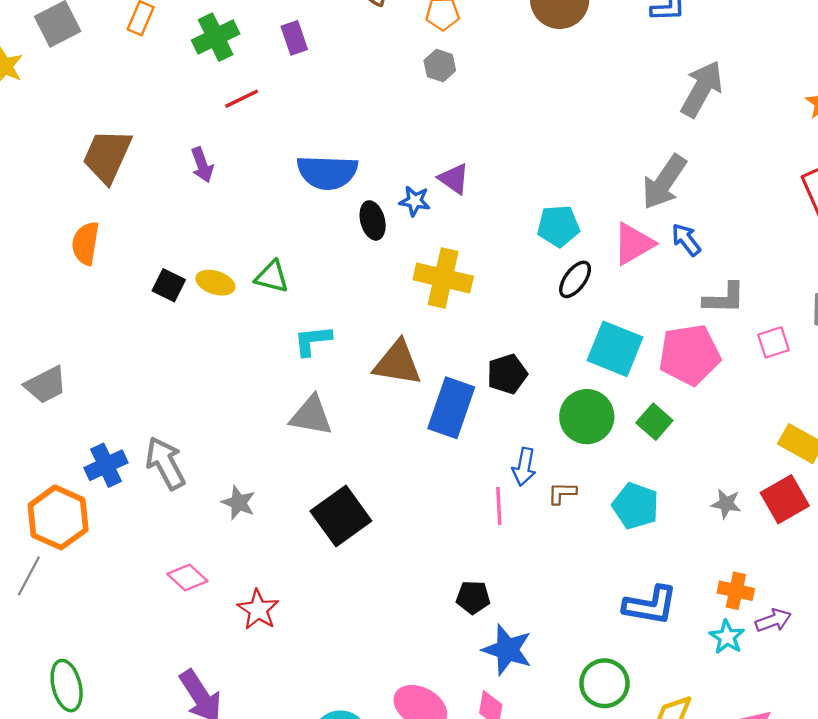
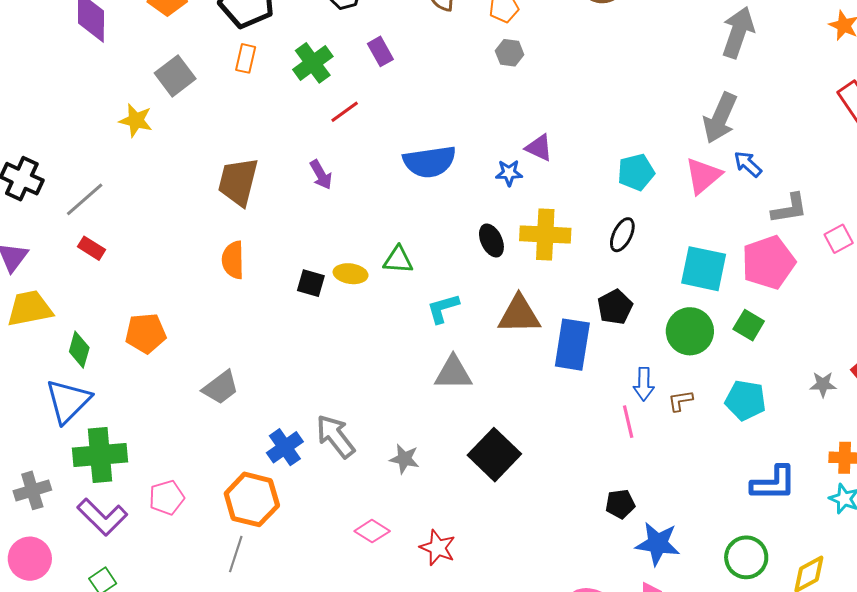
black ellipse: (373, 220) -> (491, 240), moved
black ellipse: (575, 279) -> (622, 235), moved

